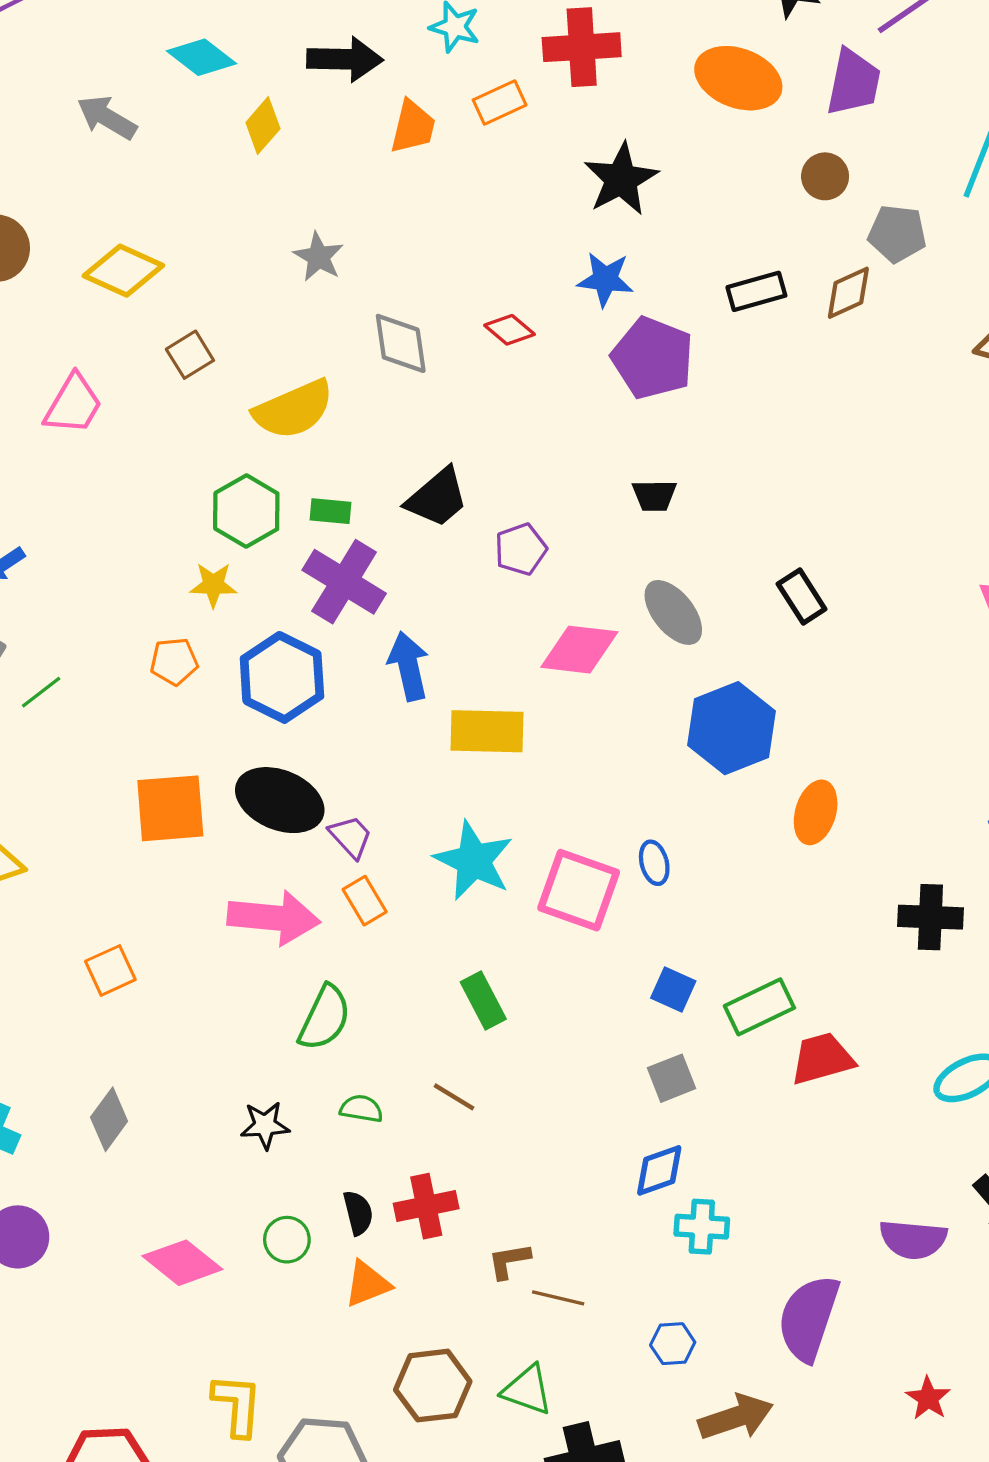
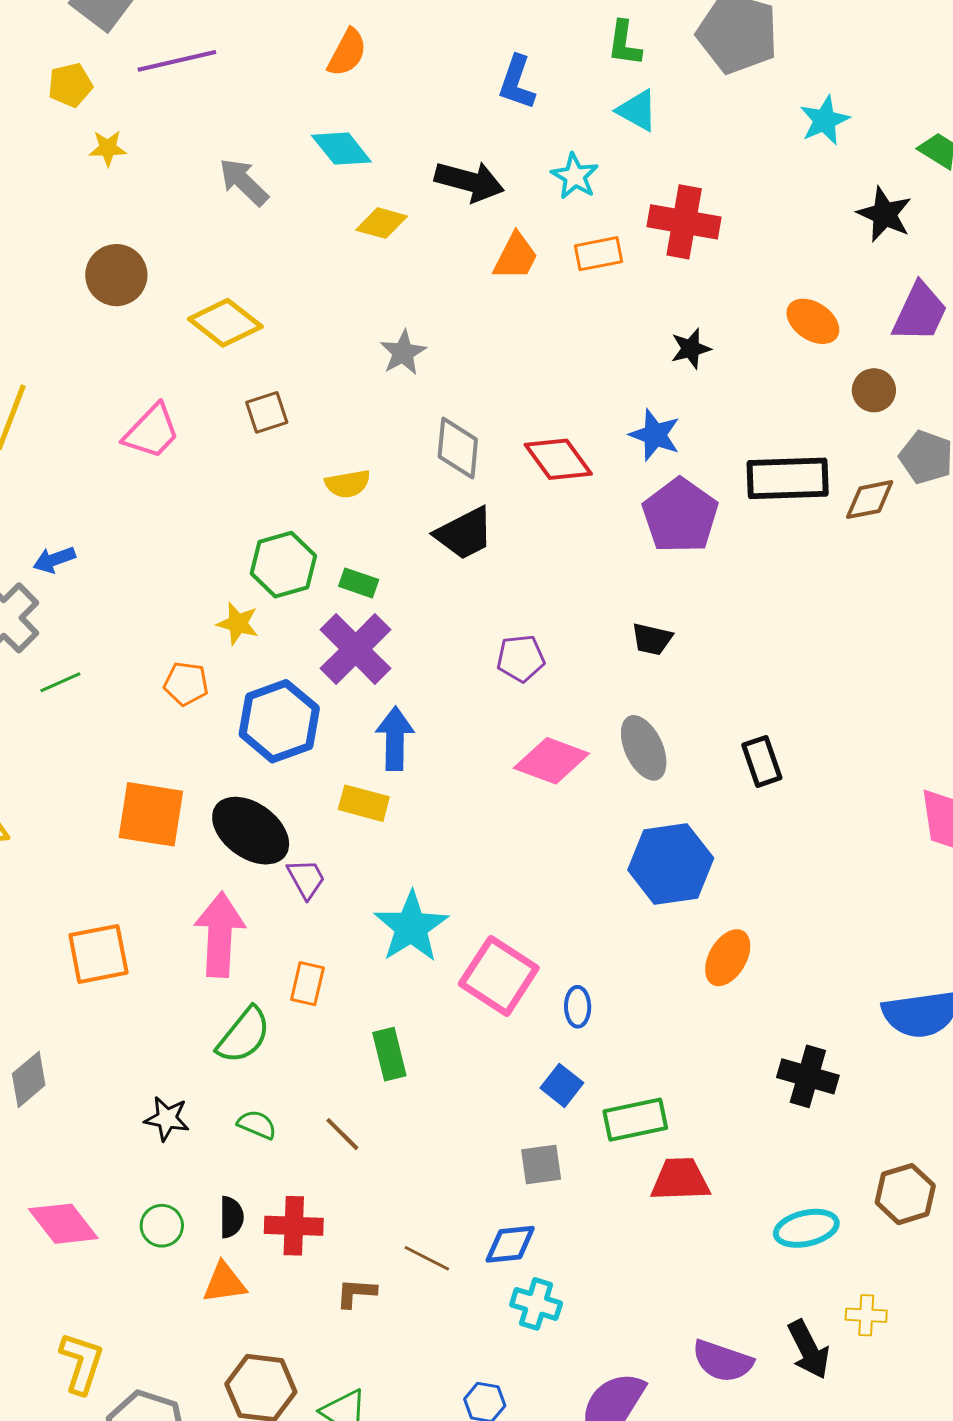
orange ellipse: (738, 78) -> (813, 321), moved, size x0.7
yellow diamond: (263, 126) -> (382, 223), turned 51
black star: (621, 179) -> (691, 349), size x0.6
black rectangle: (756, 291) -> (788, 478), size x1.5
red diamond: (509, 330) -> (558, 459), size x1.5
yellow semicircle: (294, 409) -> (348, 484), size x0.6
black trapezoid: (437, 498) -> (464, 533), moved
yellow rectangle: (487, 731) -> (364, 803), moved, size x0.7
blue ellipse: (654, 863) -> (578, 1007), moved
orange rectangle: (365, 901) -> (307, 984), moved, turned 30
pink arrow: (274, 918) -> (220, 935), turned -106
orange square: (110, 970) -> (98, 954), moved, size x1.4
brown line: (558, 1298) -> (427, 1258), moved

